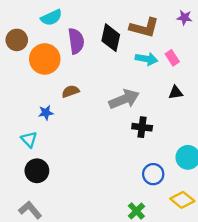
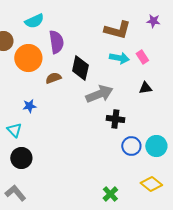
black diamond: (111, 38) -> (80, 68), moved
brown semicircle: (70, 91) -> (53, 78), moved
blue circle: (153, 174) -> (131, 146), moved

